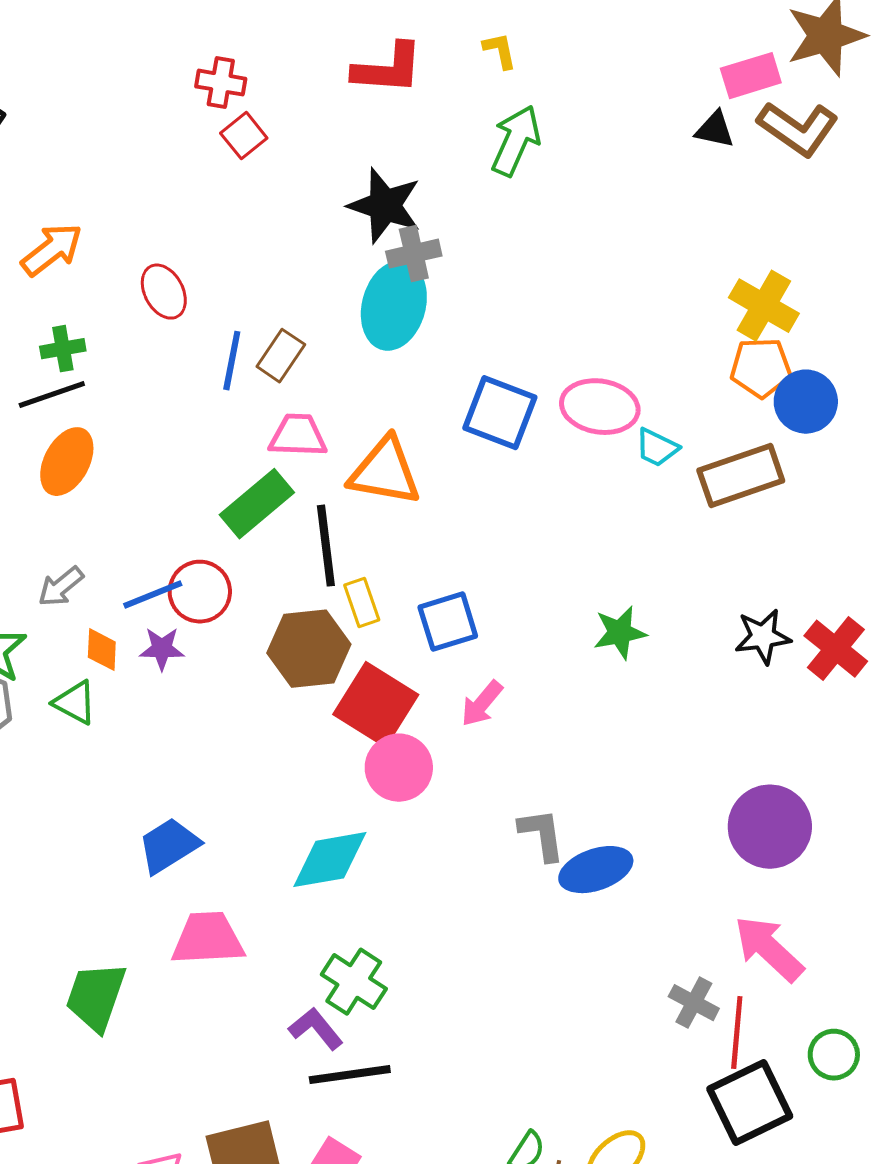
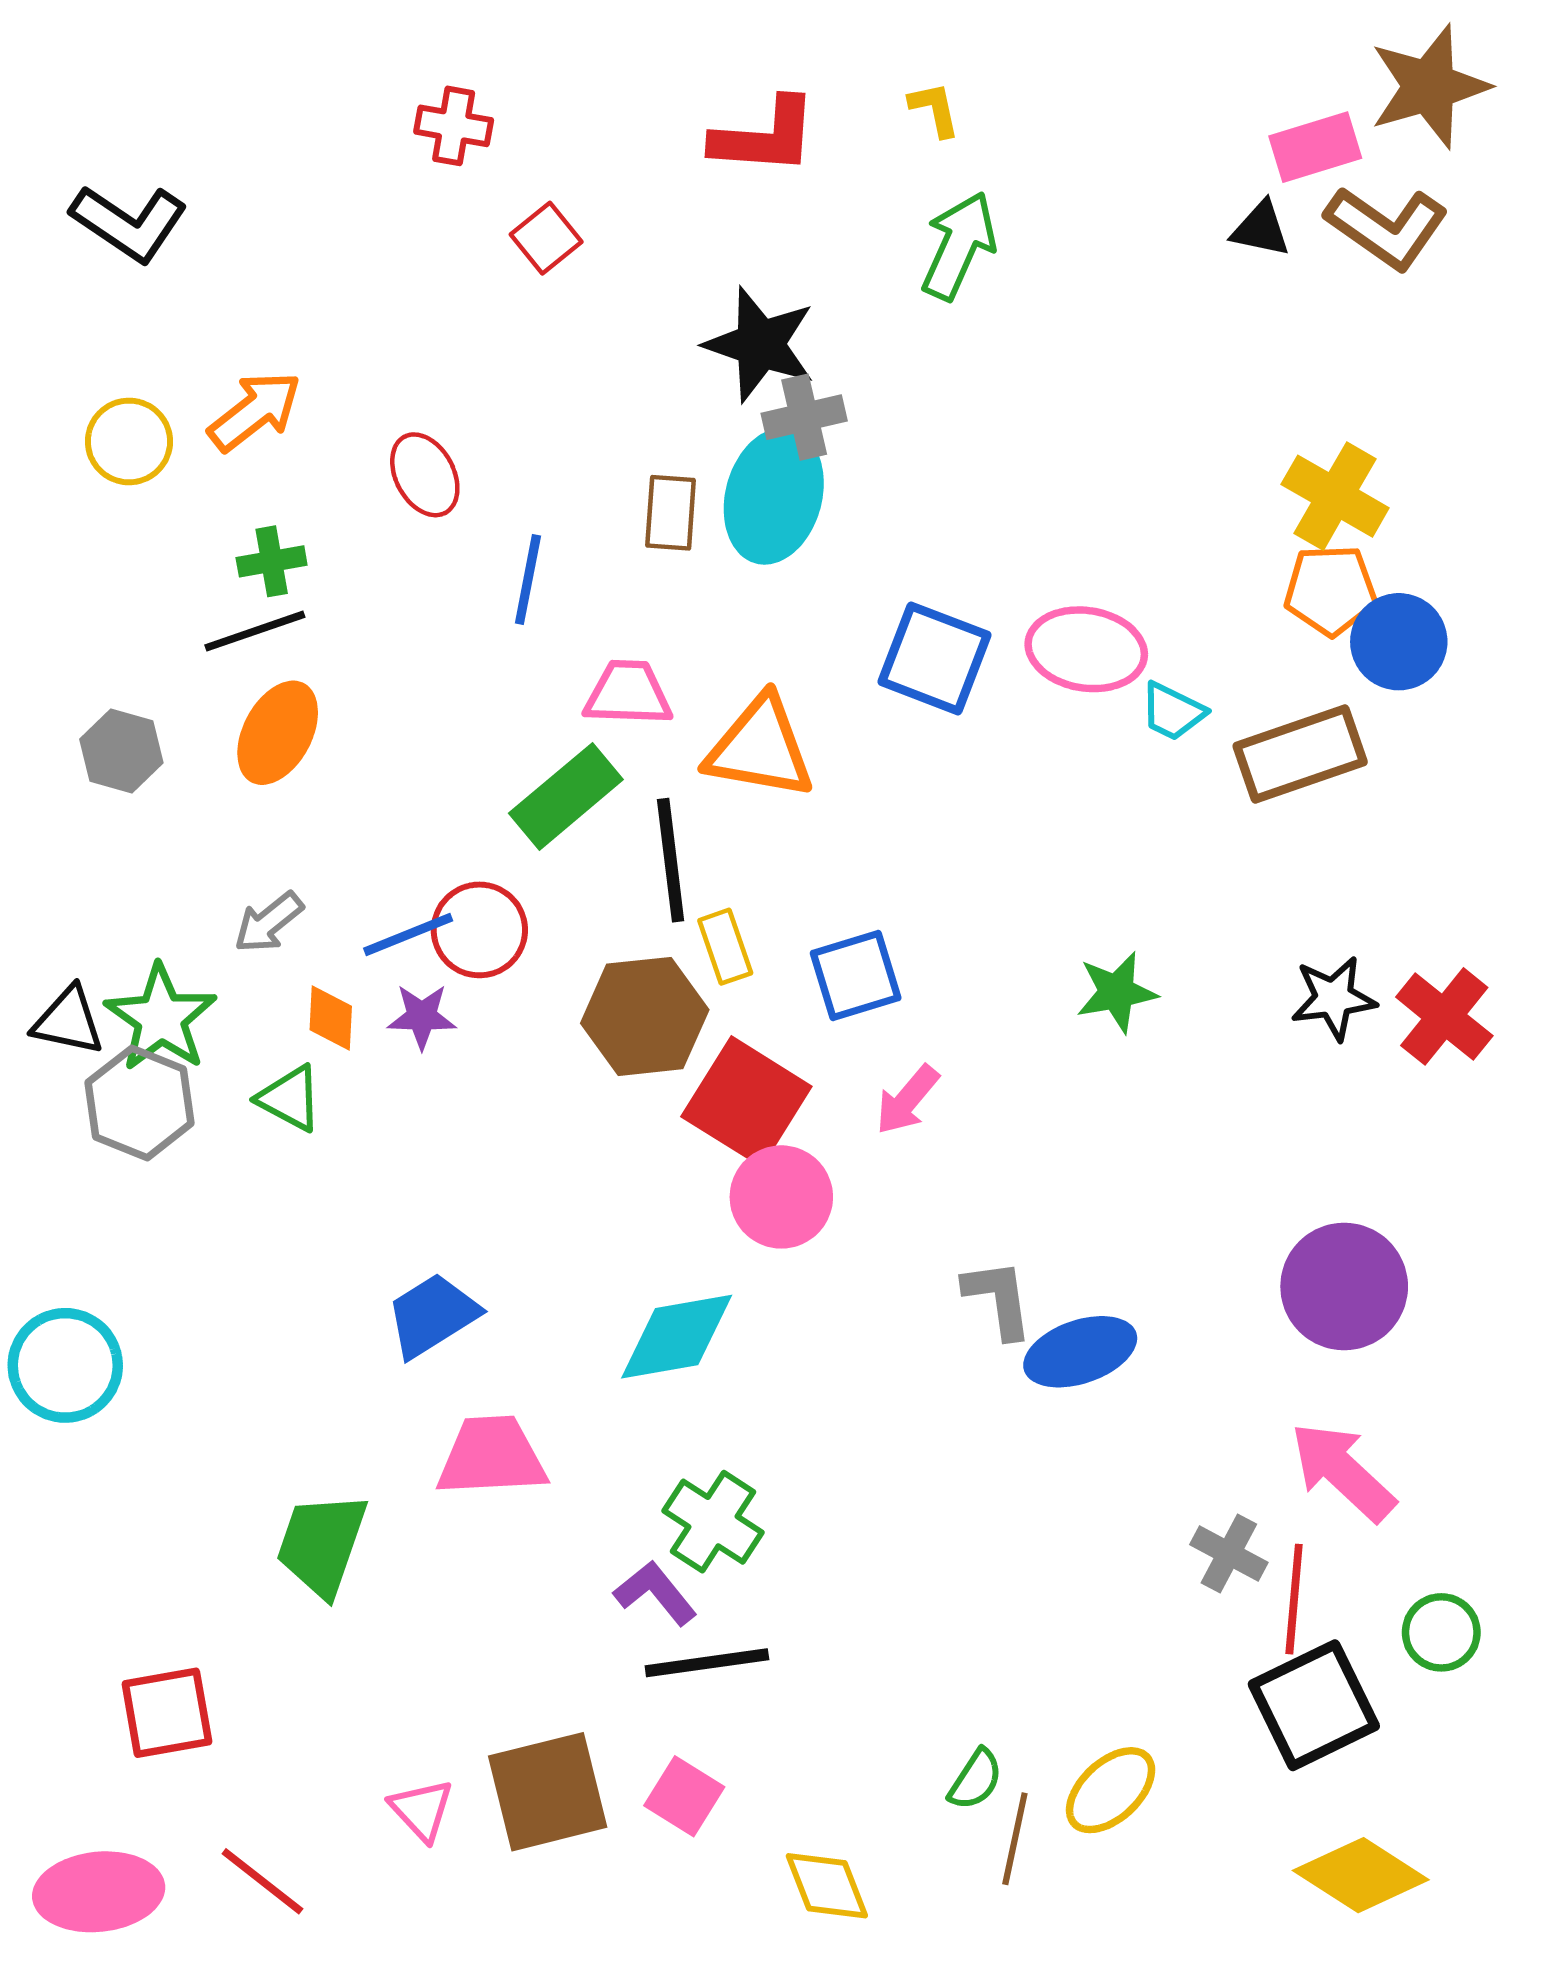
red cross: (221, 83) -> (454, 126), moved
brown rectangle: (281, 356) -> (671, 513), moved, turned -30

